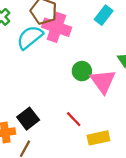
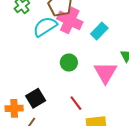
cyan rectangle: (104, 15) -> (99, 31), moved
green circle: (82, 71) -> (69, 62), moved

